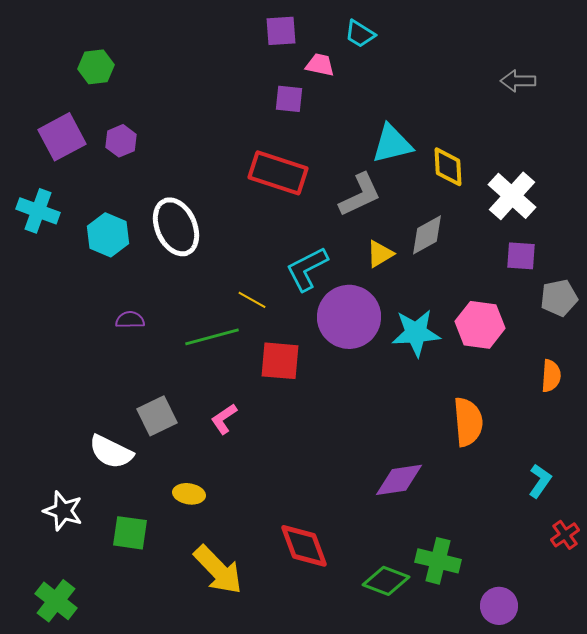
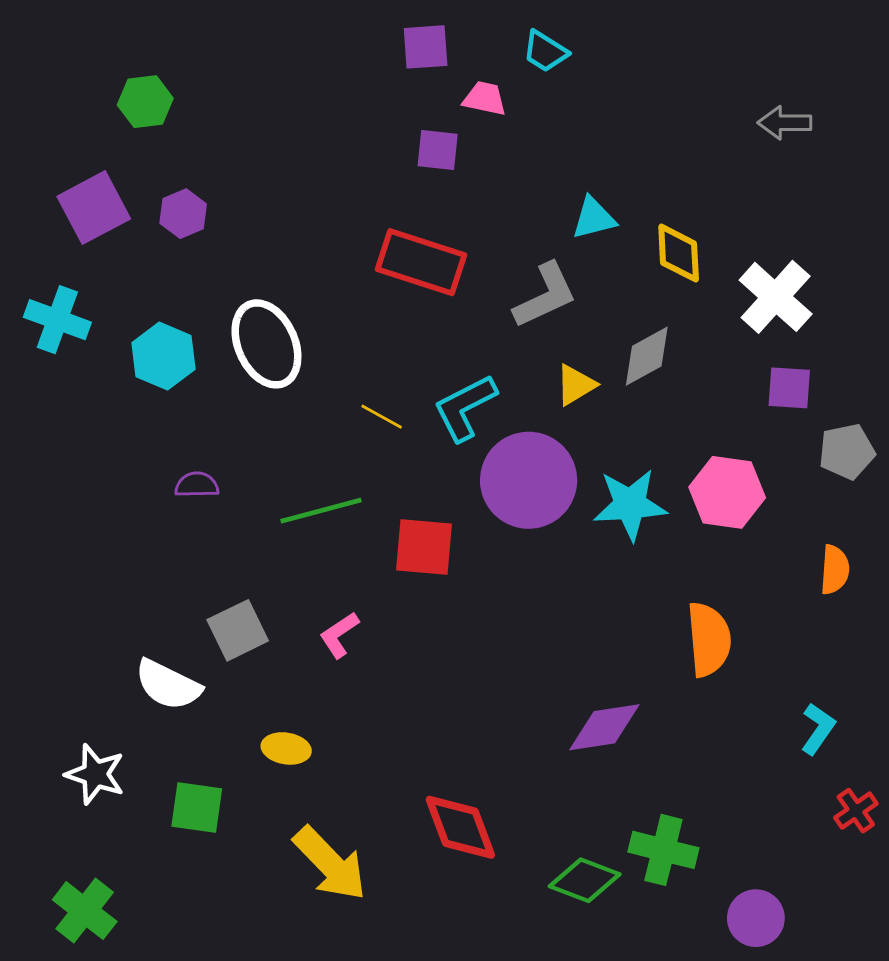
cyan triangle: (392, 144) -> (594, 218), size x0.7
yellow line: (252, 300) -> (382, 417), moved

